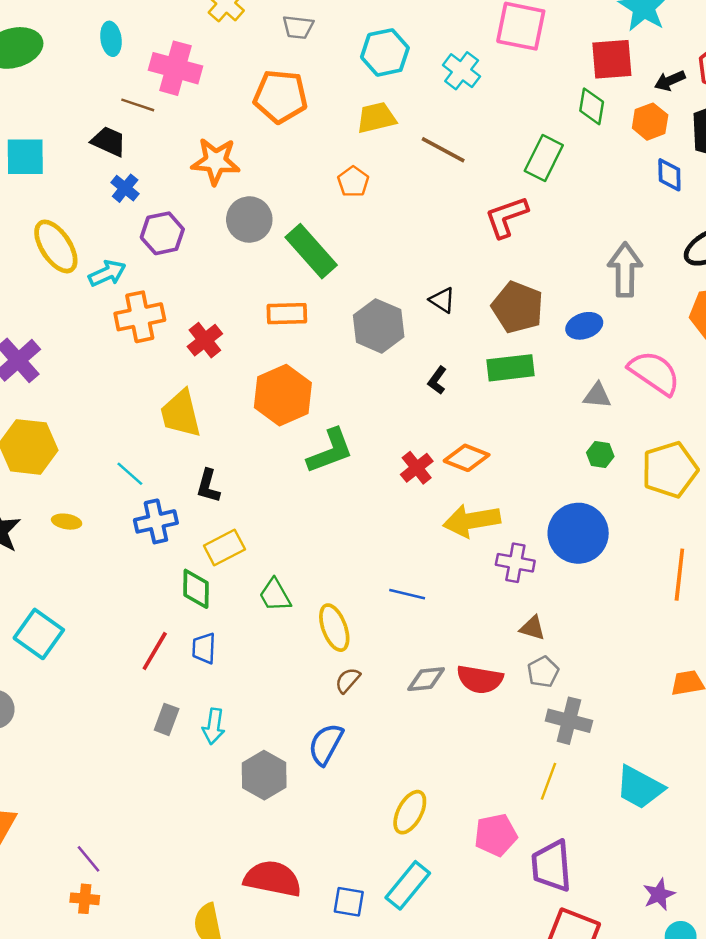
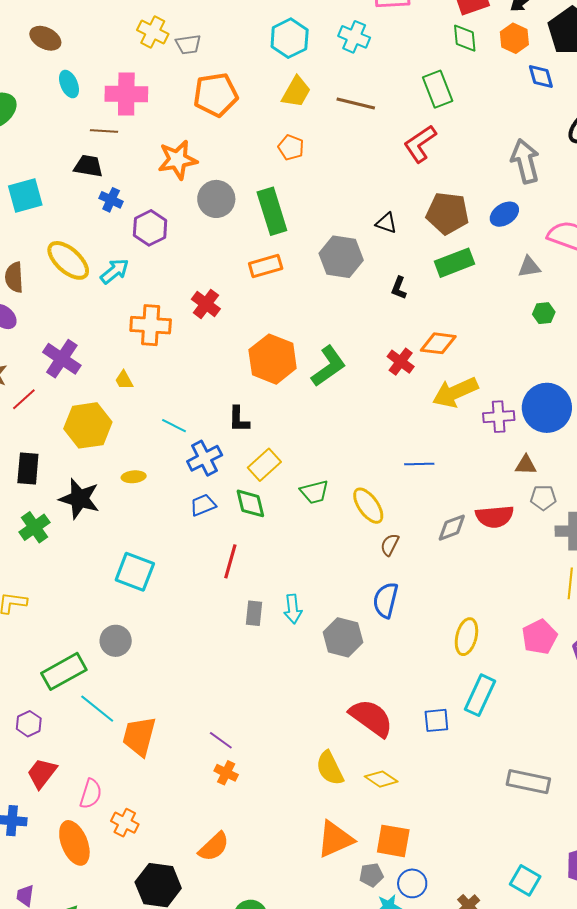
gray trapezoid: (298, 27) -> (188, 44), moved
yellow trapezoid: (376, 118) -> (296, 92), turned 148
green rectangle: (544, 158) -> (438, 89), turned -33
green rectangle: (311, 251) -> (272, 211), turned 39
orange cross: (140, 317) -> (151, 325), moved, turned 30
orange hexagon: (283, 395) -> (273, 359), moved
yellow trapezoid: (181, 414) -> (124, 380), moved, size x0.5
blue circle: (578, 533) -> (547, 408), moved
green trapezoid: (275, 595) -> (314, 492), turned -60
blue trapezoid: (204, 648) -> (203, 505), moved, turned 80
gray pentagon: (543, 672) -> (543, 498), turned -30
red semicircle: (273, 879) -> (371, 718), turned 39
orange cross: (85, 899) -> (226, 773), turned 35

